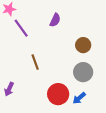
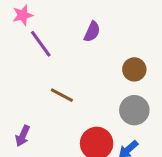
brown line: (35, 62) -> (62, 95), turned -42

